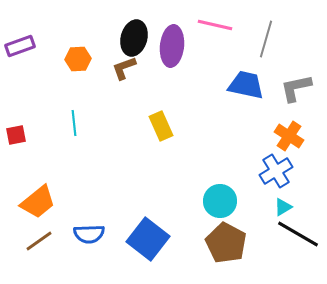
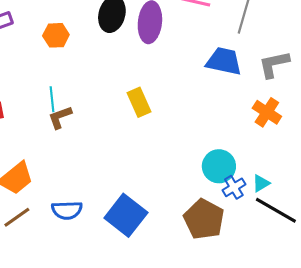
brown L-shape: (124, 68) -> (60, 117), moved
blue cross: (276, 171) -> (234, 187), moved, size x0.7
cyan circle: (220, 201) -> (219, 166), moved

